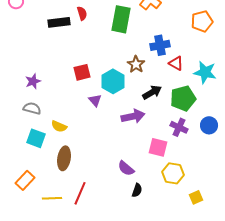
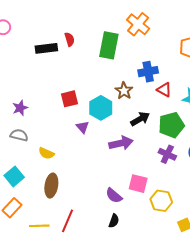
cyan square: (36, 138) -> (14, 176), moved, turned 30
pink square: (158, 147) -> (138, 184), moved
black semicircle: (137, 190) -> (114, 221), moved

